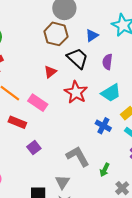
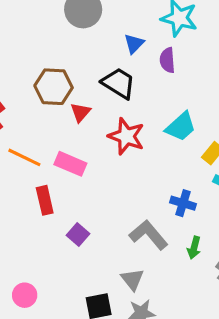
brown hexagon: (56, 34) -> (54, 87), moved
purple semicircle: (107, 62) -> (167, 60), moved
red rectangle: (17, 122) -> (45, 200), turned 66
blue cross: (103, 126) -> (183, 203), moved

